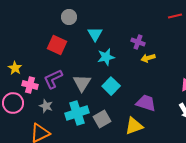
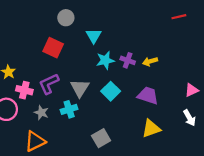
purple cross: (138, 42) -> (128, 60), moved
purple trapezoid: (146, 103) -> (148, 95), moved
cyan cross: (77, 113) -> (69, 109), moved, size x0.7
gray square: (102, 119) -> (101, 138), moved
yellow triangle: (134, 126) -> (151, 129), moved

